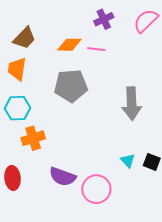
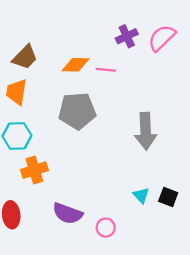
purple cross: (104, 19) -> (127, 36), moved
pink circle: (96, 189) -> (106, 228), size x0.6

